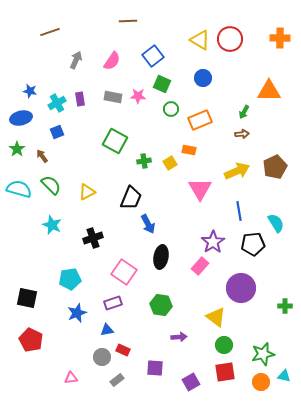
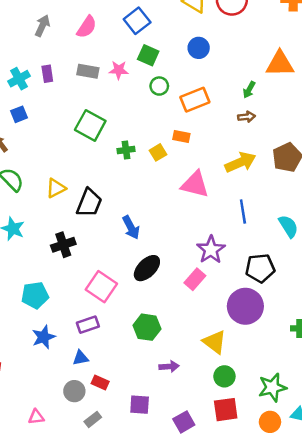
pink triangle: (200, 189) -> (195, 184), turned -45
black trapezoid: (131, 198) -> (89, 203), moved
black pentagon: (253, 244) -> (260, 268), moved
black ellipse: (161, 257) -> (147, 268), turned 35

